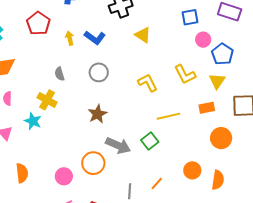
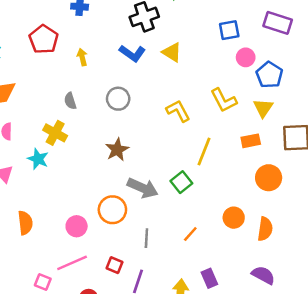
blue L-shape: (95, 38) -> (132, 53), moved
yellow line: (169, 116) -> (204, 151), turned -55
gray line: (130, 191) -> (146, 238), moved

